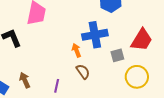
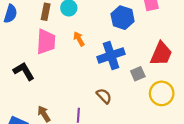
orange arrow: (76, 50) -> (79, 39), moved

